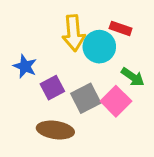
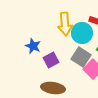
gray square: (86, 98) -> (81, 57), moved, turned -30

